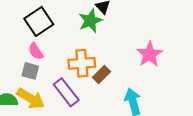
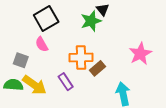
gray square: (30, 71) -> (21, 60), moved
purple rectangle: (66, 92) -> (66, 82), size x0.7

